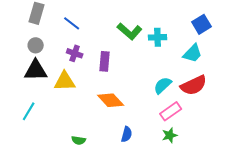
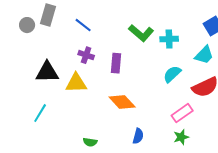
gray circle: (36, 45) -> (27, 25), moved
cyan semicircle: (163, 85) -> (172, 74), moved

